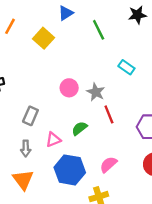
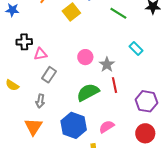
green line: (99, 30) -> (118, 13), turned -42
green semicircle: (79, 128) -> (88, 92), size x1.6
pink triangle: (53, 140) -> (40, 54), moved

